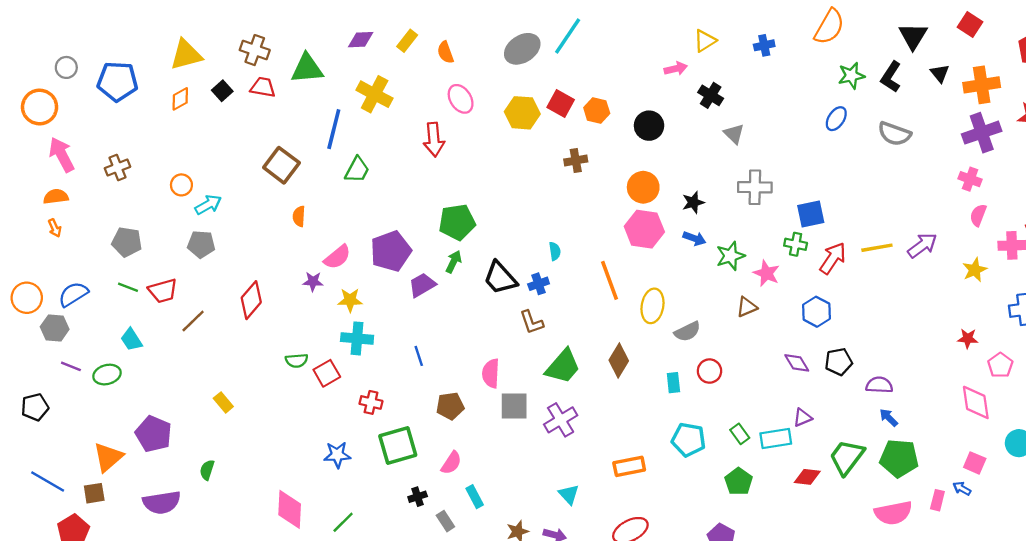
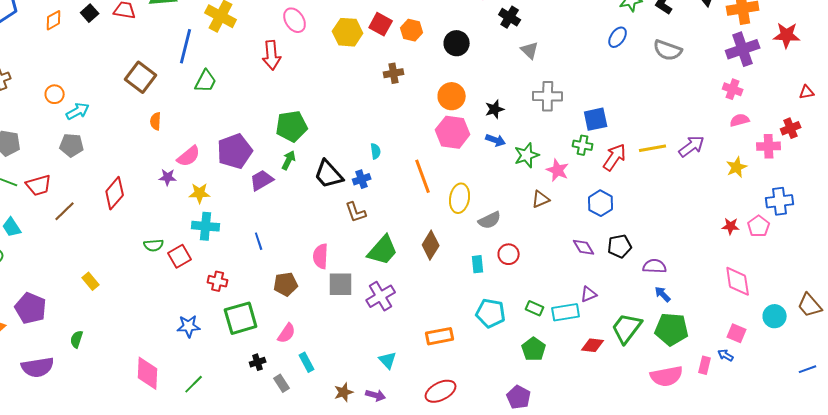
pink semicircle: (978, 215) -> (740, 120), turned 54
pink pentagon: (1000, 365) -> (759, 226), moved
green rectangle: (740, 434) -> (535, 308), turned -30

